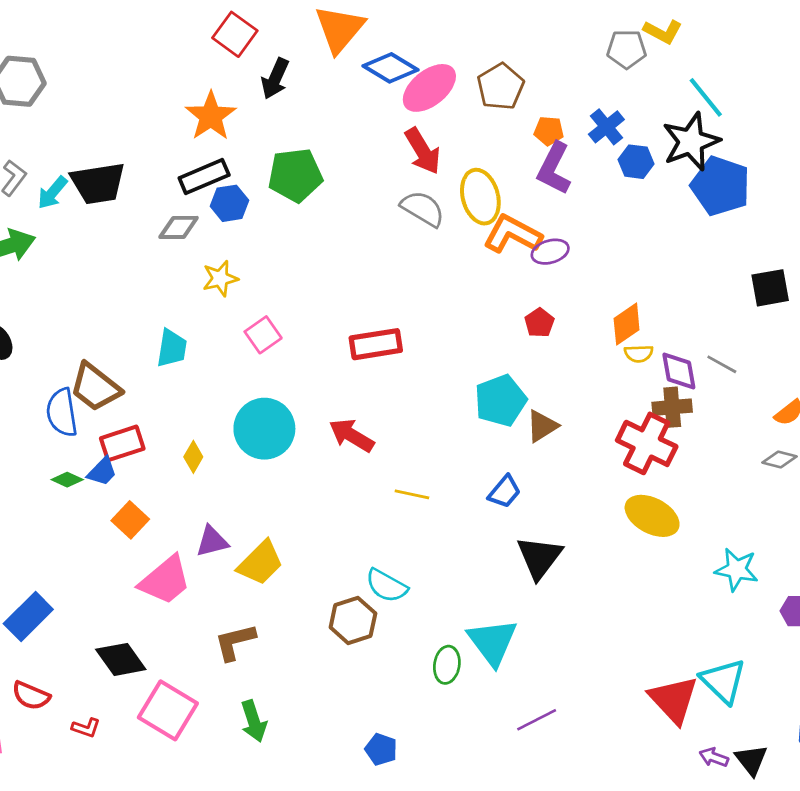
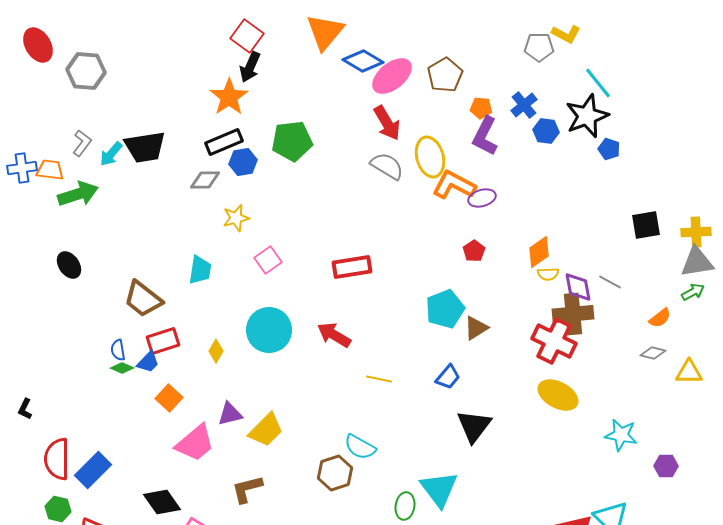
black arrow: (275, 79) -> (250, 67), moved
blue pentagon: (720, 186) -> (609, 149), size x0.5
brown cross: (672, 407) -> (573, 314), size x1.4
blue semicircle: (62, 413) -> (118, 350), moved, size x0.6

